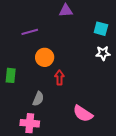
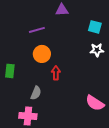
purple line: (30, 32) -> (37, 30), moved
pink semicircle: (83, 114) -> (95, 103), moved

